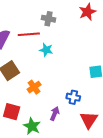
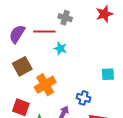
orange cross: (34, 87) -> (45, 85), size x1.5

